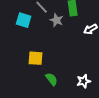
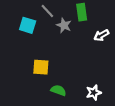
green semicircle: (52, 79) -> (58, 90), turned -32

